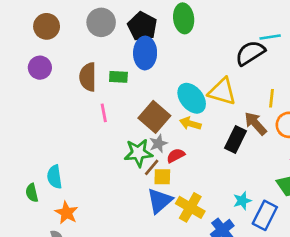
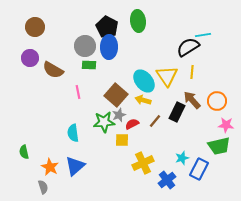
gray circle: (101, 22) -> (85, 46), moved
brown semicircle: (88, 77) -> (53, 70), moved, turned -60
yellow triangle: (222, 92) -> (167, 76), turned 40
yellow line: (271, 98) -> (192, 72), moved
brown line: (152, 167) -> (155, 121), moved
cyan semicircle: (55, 177) -> (73, 133), moved
blue triangle: (160, 201) -> (75, 166), moved
yellow cross: (190, 207) -> (143, 163), turned 35

